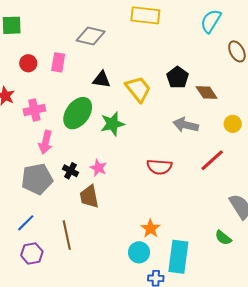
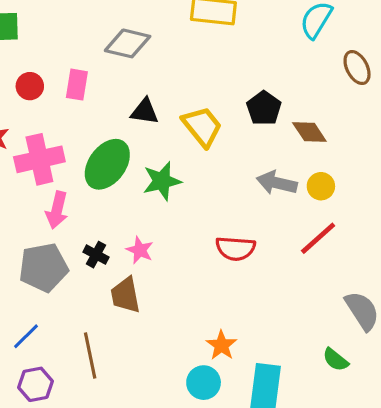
pink cross: (34, 110) -> (39, 159), size x1.4
yellow circle: (233, 124) -> (321, 186), moved

